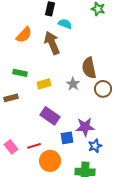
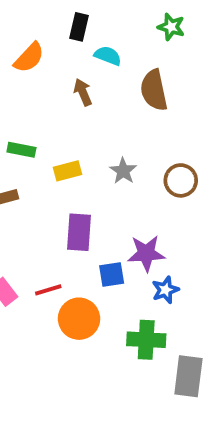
orange semicircle: (24, 35) -> (29, 58), moved
brown arrow: (52, 43) -> (83, 92), size x0.6
brown semicircle: (89, 68) -> (154, 90), moved
purple rectangle: (50, 116) -> (79, 232), turned 60

